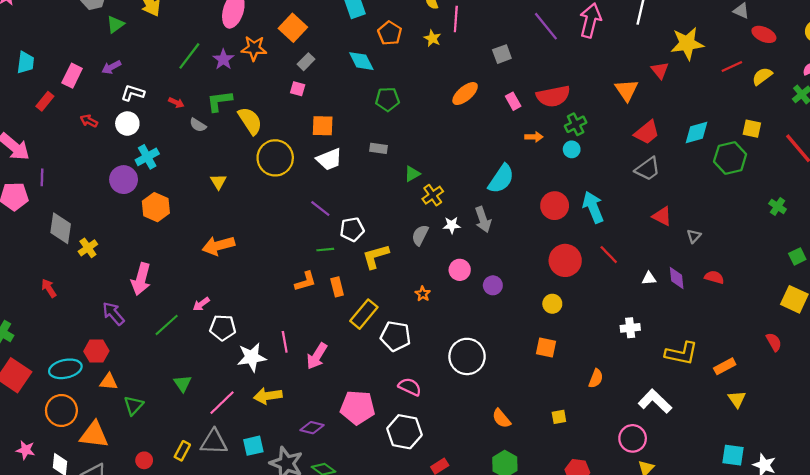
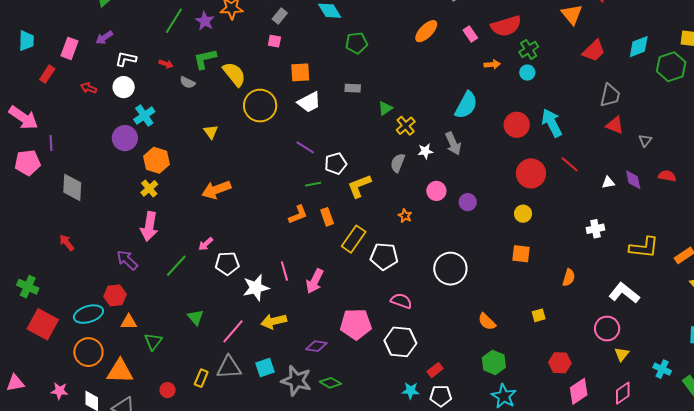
gray trapezoid: (648, 169) -> (610, 95), moved, turned -35
yellow cross: (88, 248) -> (149, 188), moved

